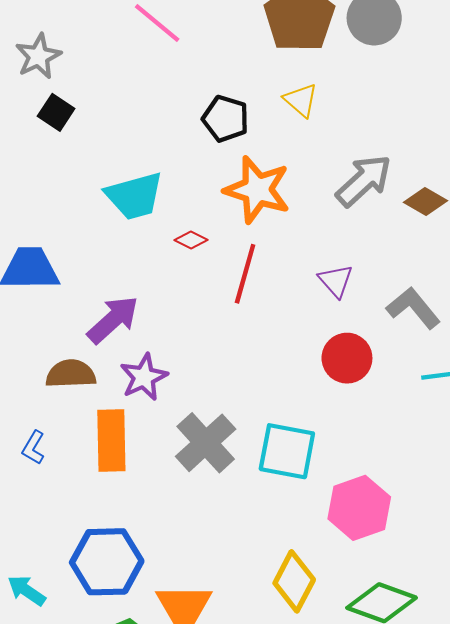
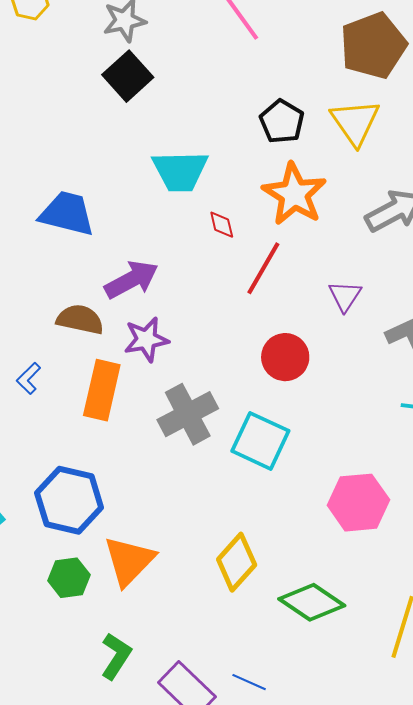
yellow triangle: (301, 100) -> (355, 122), size x1.5
black square: (56, 112) -> (128, 76), size x1.4
red diamond: (191, 240) -> (222, 225), turned 36
red circle: (347, 358) -> (285, 357), moved
pink hexagon: (359, 508) -> (358, 503), moved

